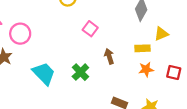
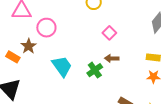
brown arrow: (109, 56) -> (112, 58), moved, turned -80

